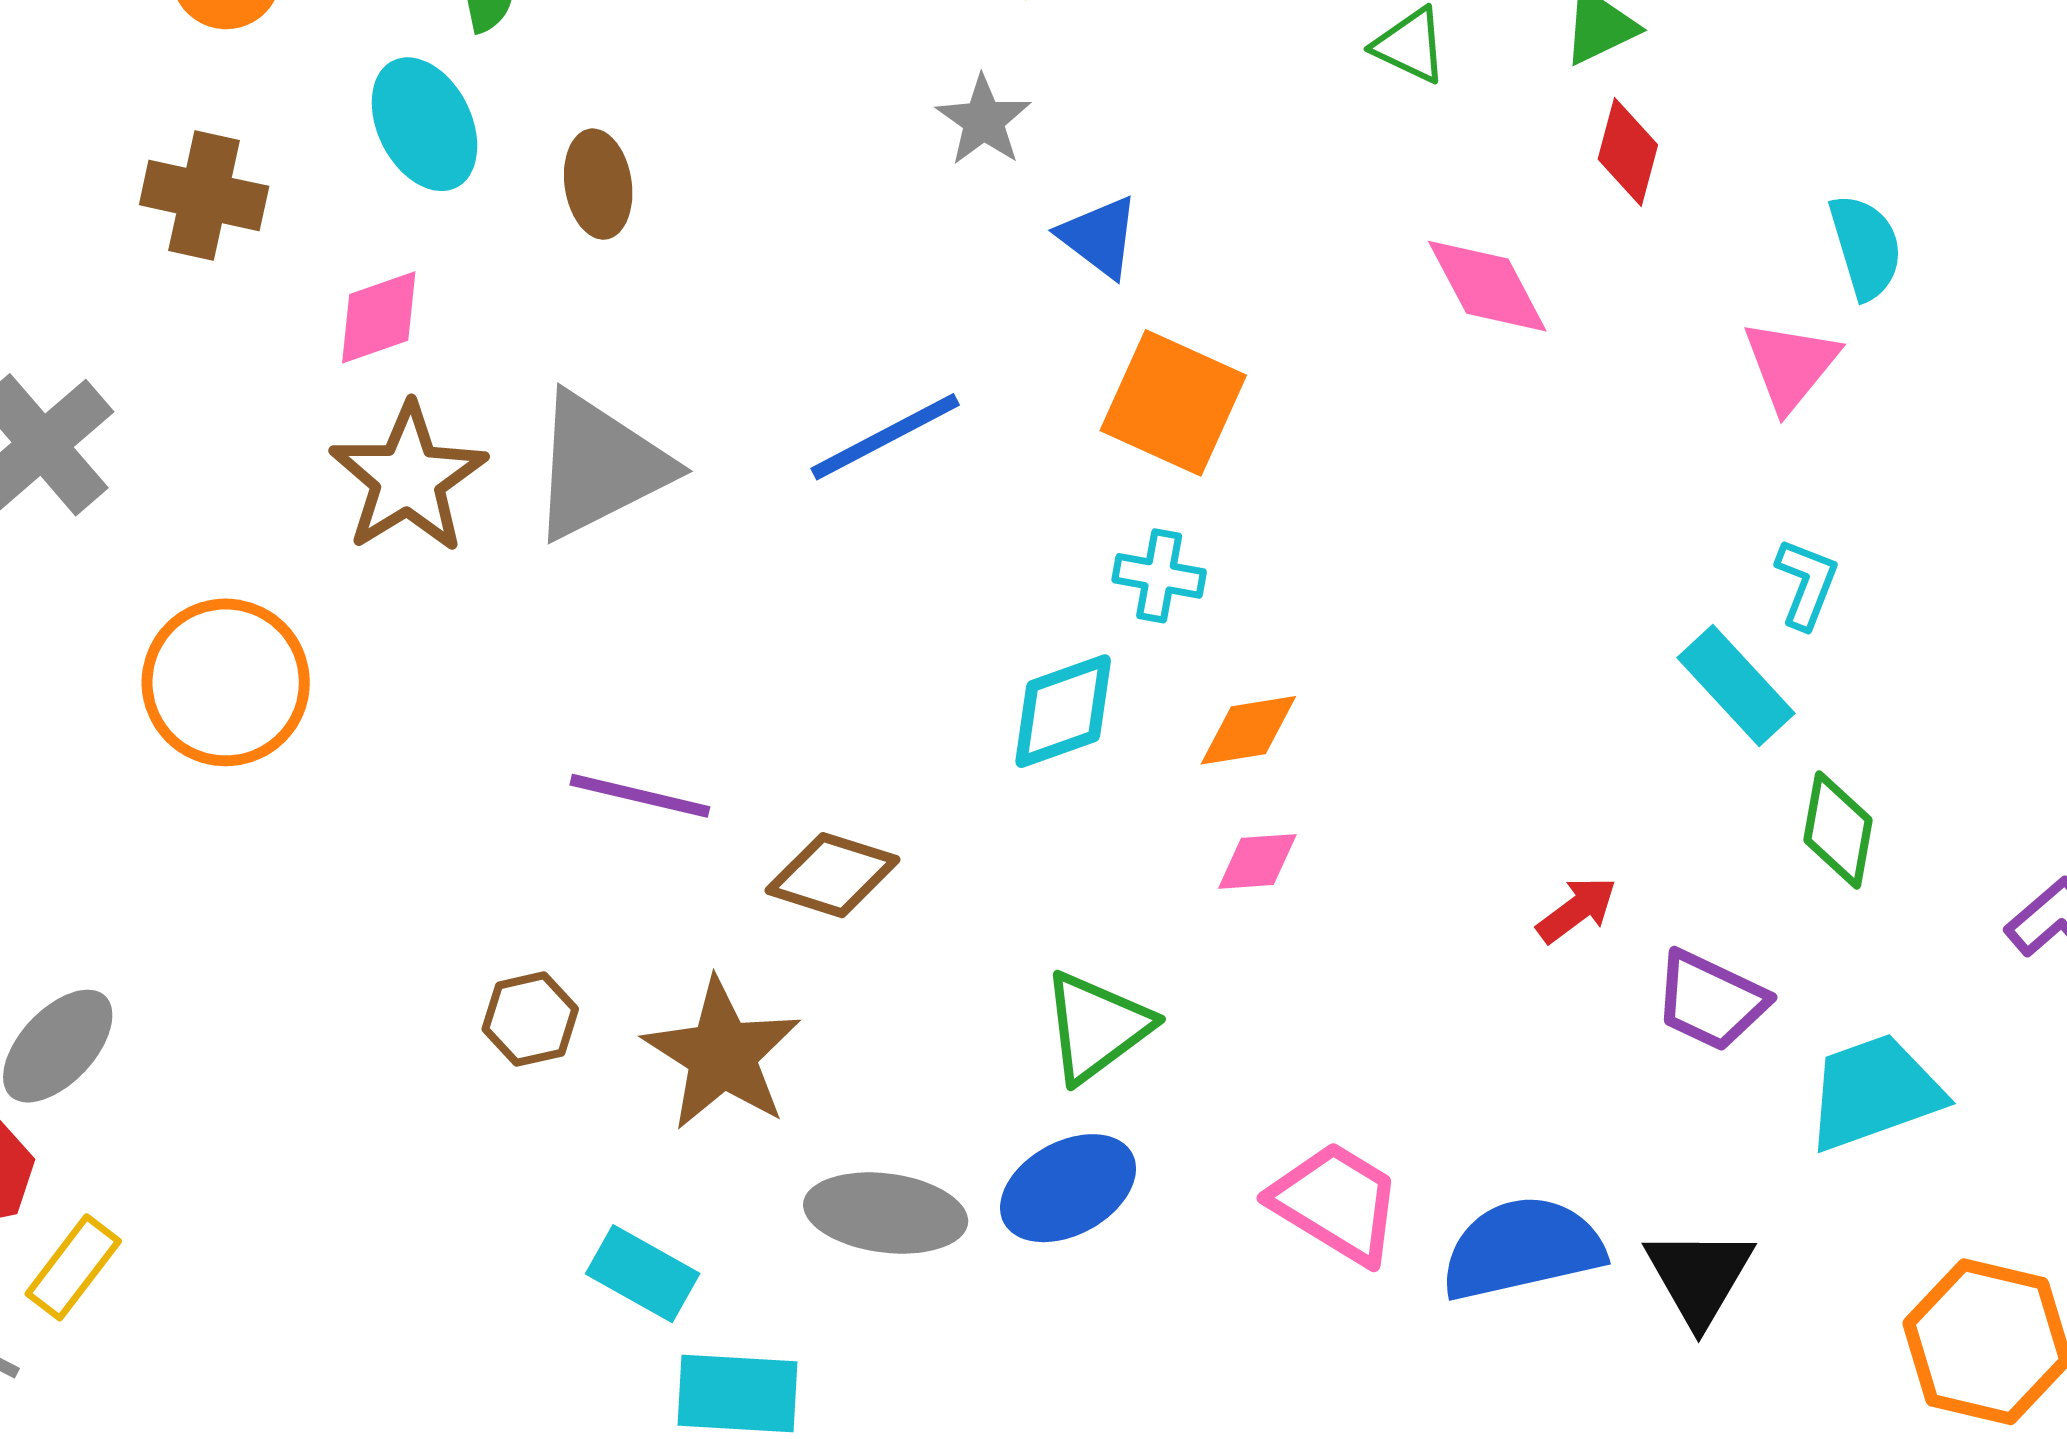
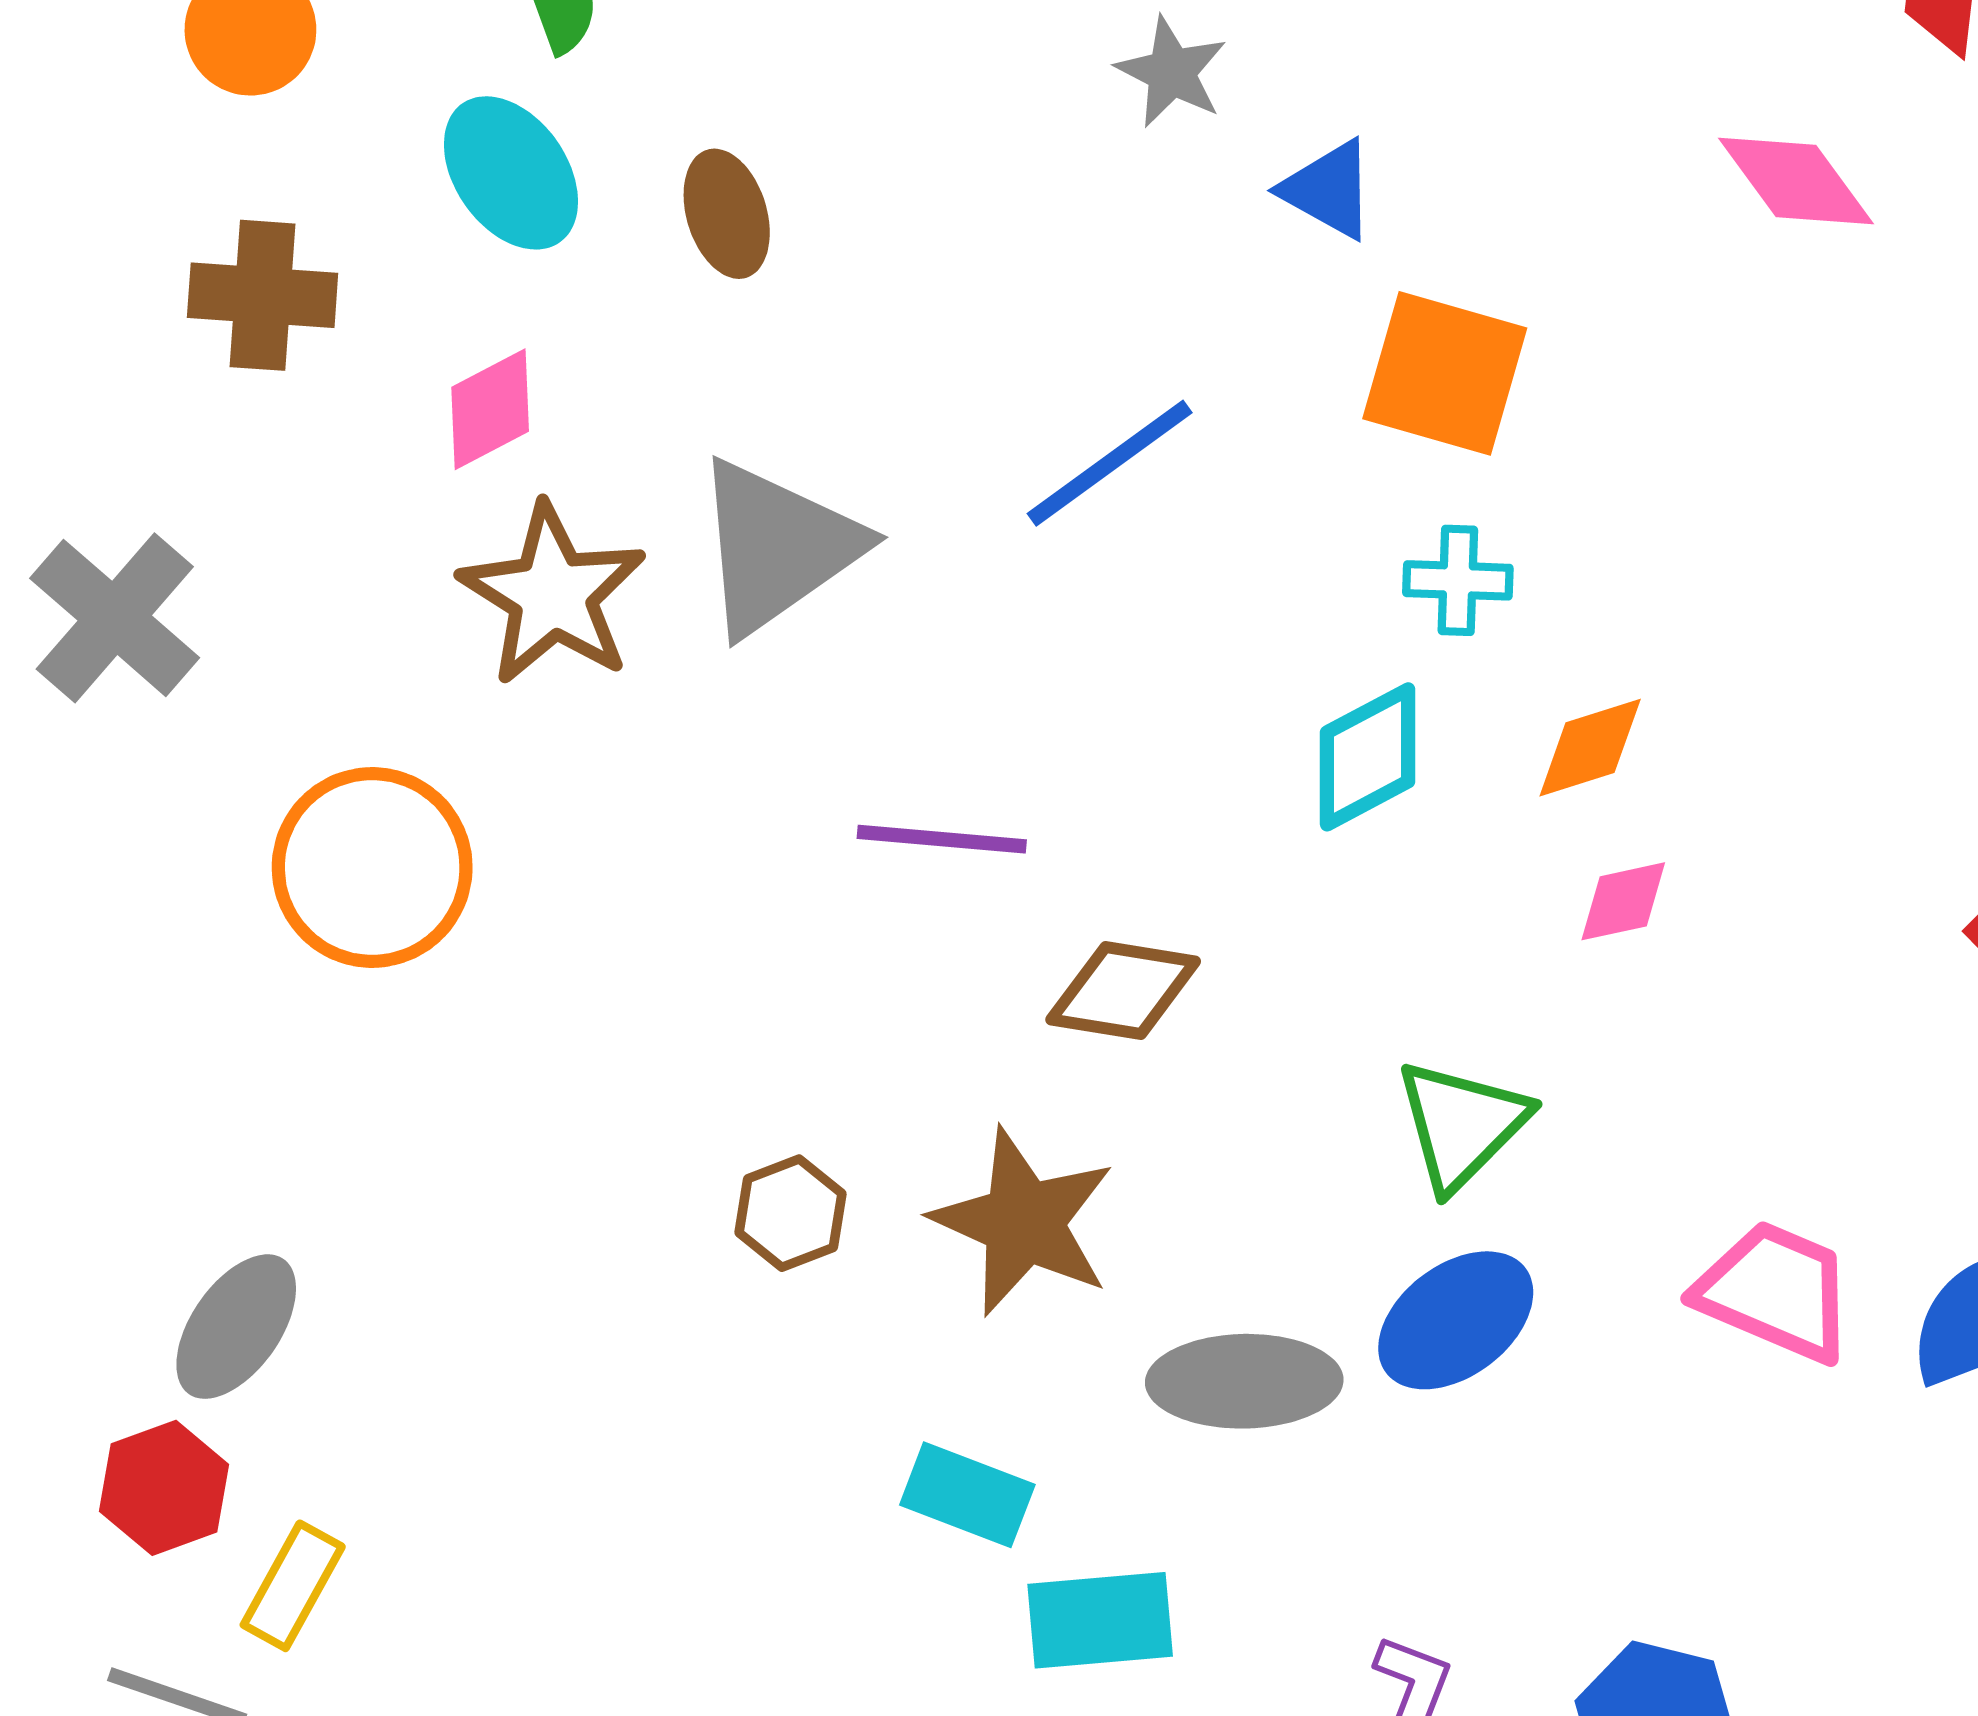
purple line: (640, 796) -> (942, 839), moved

